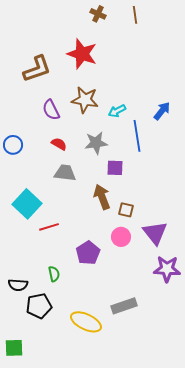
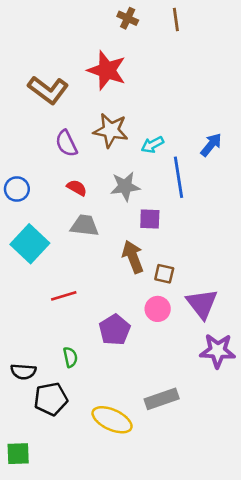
brown L-shape: (37, 69) -> (48, 90), turned 56
cyan square: (27, 204) -> (30, 244), moved

